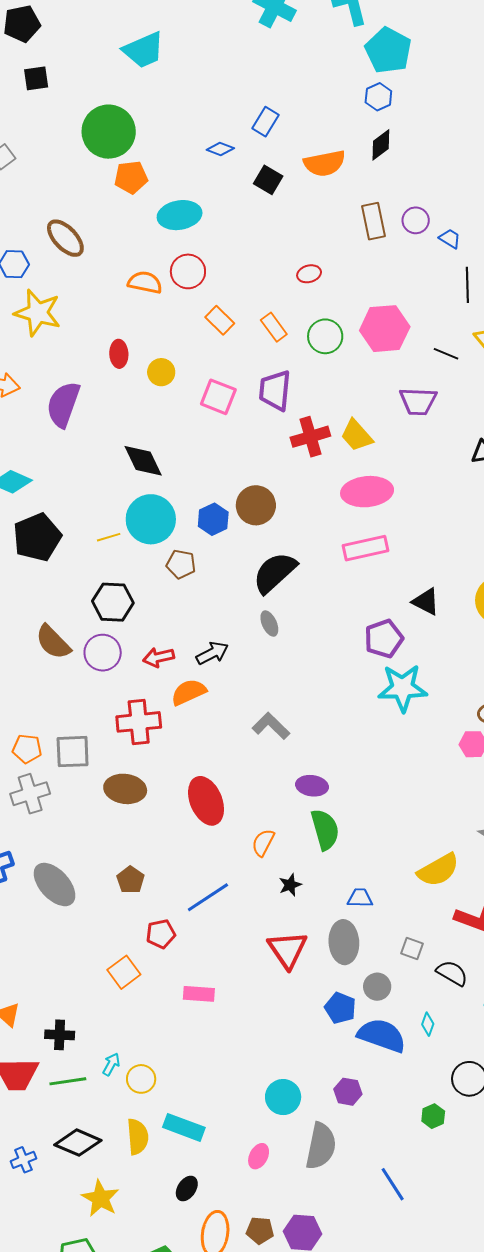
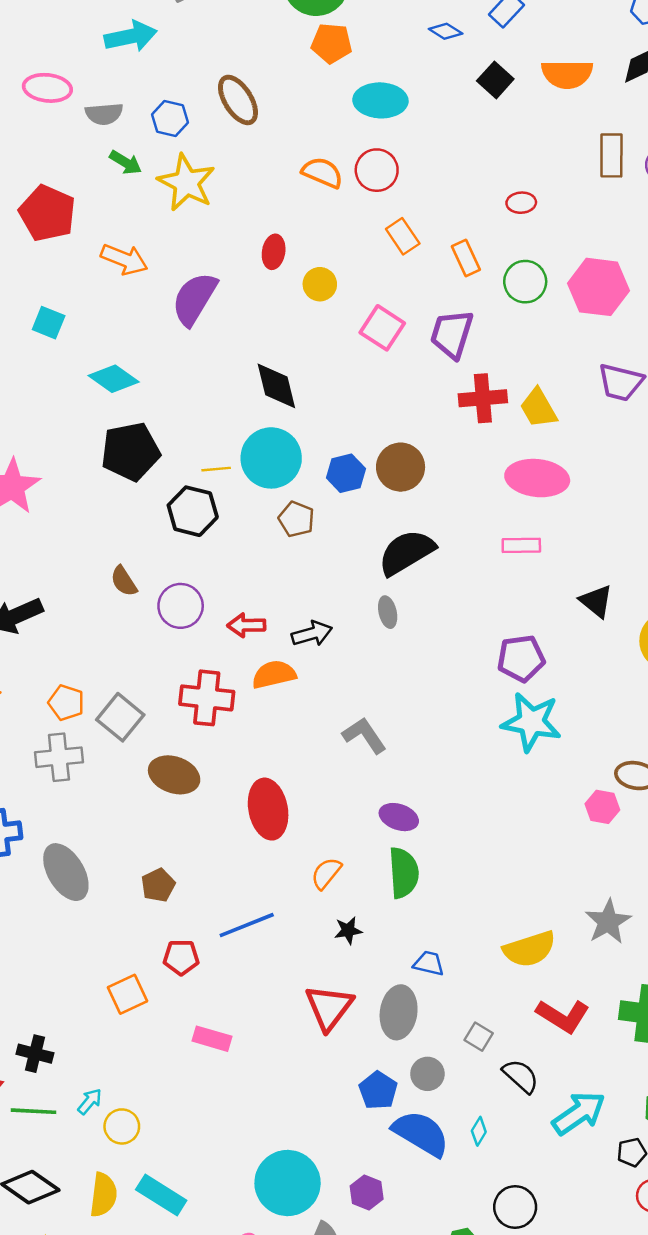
pink rectangle: (365, 548) -> (521, 545), size x0.7
black hexagon: (113, 602) -> (193, 511), moved
black triangle: (426, 602) -> (596, 601), moved
brown semicircle: (53, 642) -> (124, 581), size x0.7
gray square: (73, 752) -> (120, 717), turned 30
cyan circle: (283, 1097) -> (288, 1183), size x1.5

